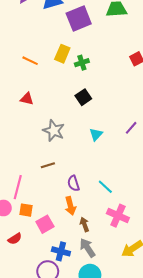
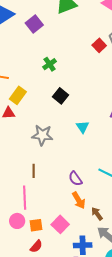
purple square: (79, 18) -> (34, 24), size x0.7
yellow rectangle: (62, 54) -> (18, 95), moved, turned 30
brown line: (48, 165) -> (34, 171), moved, turned -56
orange square: (26, 210) -> (36, 225), moved

